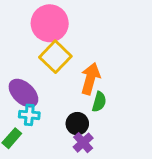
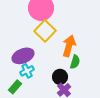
purple ellipse: (23, 93) -> (23, 56), turned -65
cyan cross: (29, 115) -> (27, 71), turned -32

